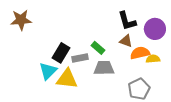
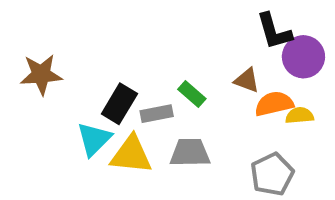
brown star: (21, 20) -> (41, 74), moved
black L-shape: (127, 21) -> (274, 31), moved
gray trapezoid: (104, 68) -> (190, 153), moved

